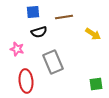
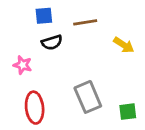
gray rectangle: (53, 62) -> (88, 97), moved

